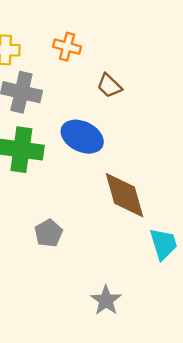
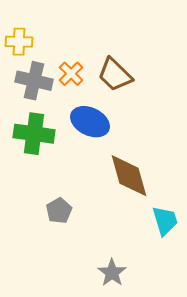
orange cross: (67, 47) -> (71, 74), moved, turned 30
brown trapezoid: (109, 86) -> (115, 75), size x1.5

